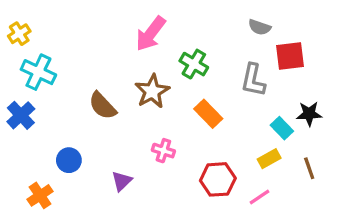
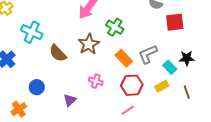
cyan cross: (38, 72) -> (32, 32), moved
gray L-shape: (253, 80) -> (148, 54), moved, turned 55
red hexagon: (218, 179) -> (132, 85), moved
pink line: (259, 197) -> (128, 110), moved

